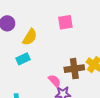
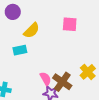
brown cross: (74, 69) -> (62, 82), moved, turned 30

